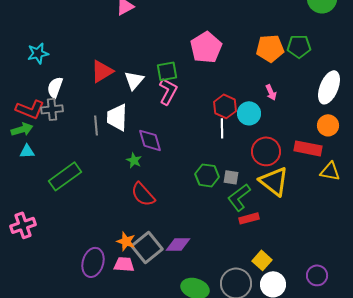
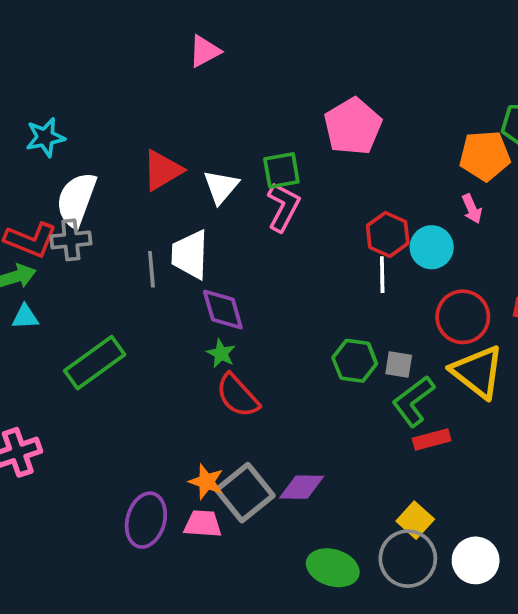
orange pentagon: (270, 48) -> (485, 156), moved
white semicircle: (55, 87) -> (76, 200), size x1.4
purple diamond: (150, 140) -> (223, 310), moved
green star: (134, 160) -> (221, 353), moved
yellow square: (262, 260) -> (415, 520), moved

